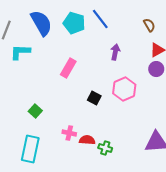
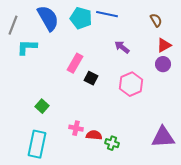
blue line: (100, 19) -> (107, 14), turned -40
purple arrow: (115, 52) -> (122, 47), turned -63
black square: (94, 98) -> (91, 78), moved

